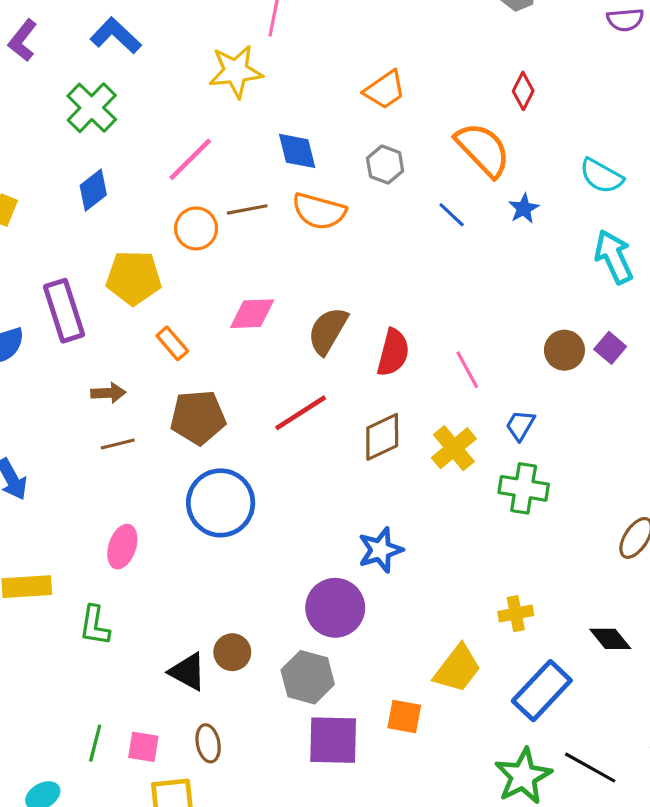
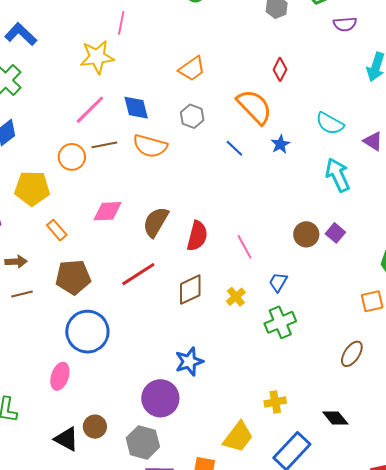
pink line: (190, 159) -> (90, 110), moved
yellow cross: (454, 448) -> (236, 297), size x0.7
green cross: (524, 488) -> (280, 322), turned -32
pink ellipse: (122, 547) -> (60, 376), moved

